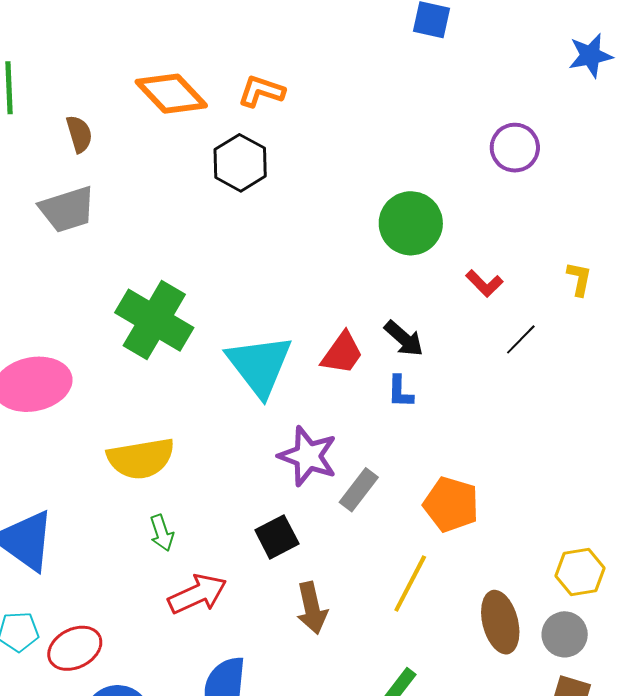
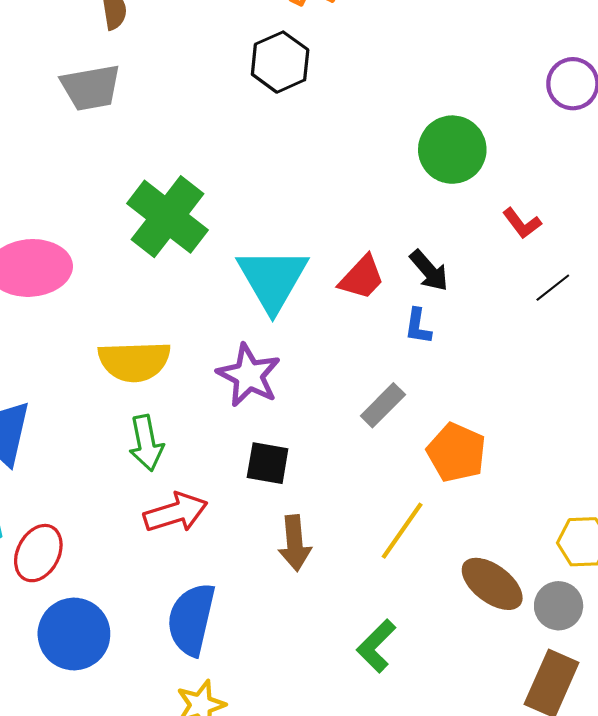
purple star: (308, 456) -> (249, 375), moved
gray rectangle: (359, 490) -> (383, 405), moved
green arrow: (162, 533) -> (146, 443), size x1.4
black square: (277, 537) -> (268, 463), turned 30
brown ellipse: (500, 622) -> (492, 584), turned -46
red ellipse: (75, 648) -> (38, 553), turned -42

